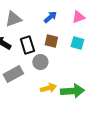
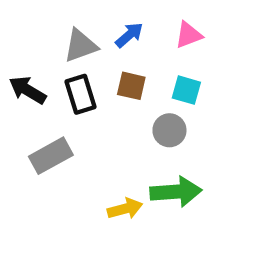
gray triangle: (13, 19) -> (80, 46), moved
gray circle: (40, 62) -> (169, 130), moved
yellow arrow: (48, 88) -> (125, 209), moved

